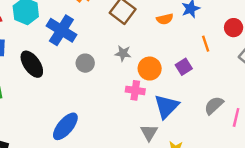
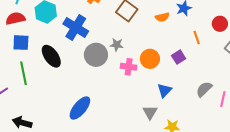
gray star: (123, 53) -> (117, 45), moved
gray circle: (85, 63) -> (96, 55), size x1.5
pink cross: (135, 90) -> (129, 67), moved
blue triangle: (167, 106) -> (164, 90), size x0.7

